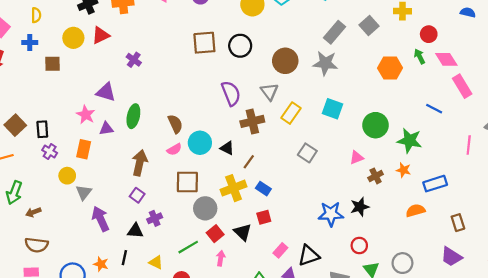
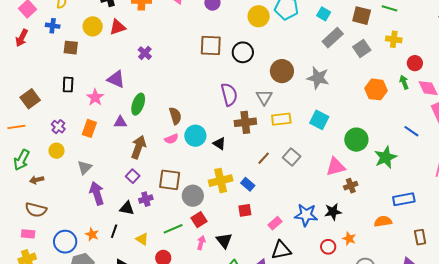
gray rectangle: (335, 32) -> (333, 38), moved
yellow rectangle: (291, 113) -> (281, 119), turned 42
black rectangle: (42, 129) -> (68, 85), moved
purple triangle: (106, 129) -> (120, 122), moved
green star: (410, 141) -> (386, 157), turned 30
pink triangle: (357, 157) -> (336, 167), size x1.5
brown line: (249, 162) -> (264, 158), moved
orange star: (404, 170) -> (349, 239), moved
yellow circle: (67, 176) -> (56, 151), moved
brown square: (187, 182) -> (170, 180), moved
black triangle: (243, 232) -> (224, 240), moved
pink rectangle: (280, 250) -> (275, 223), moved

